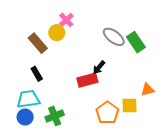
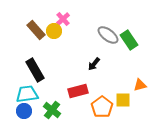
brown rectangle: (38, 43) -> (36, 30), moved
black rectangle: (37, 74) -> (35, 70), size x1.6
red rectangle: (87, 80) -> (78, 91), moved
green cross: (55, 116) -> (52, 110), turned -30

